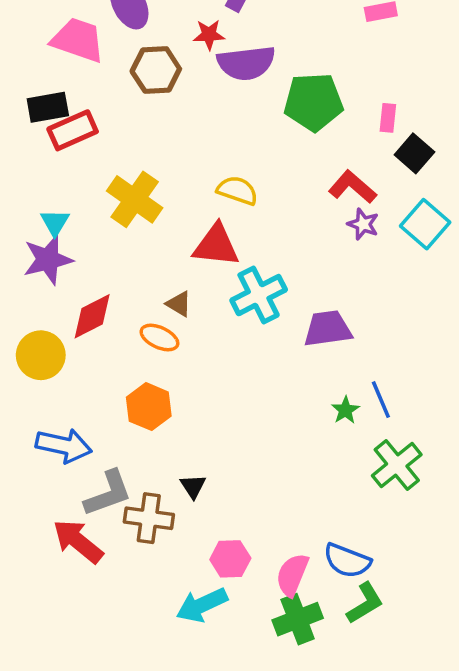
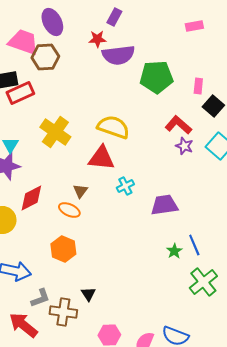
brown hexagon: (156, 70) -> (45, 57), moved
yellow semicircle: (237, 191) -> (113, 127), size x1.4
cyan cross: (259, 295) -> (125, 186), size x0.6
brown triangle: (179, 304) -> (80, 191), turned 35
gray L-shape: (108, 493) -> (40, 298), size x0.7

